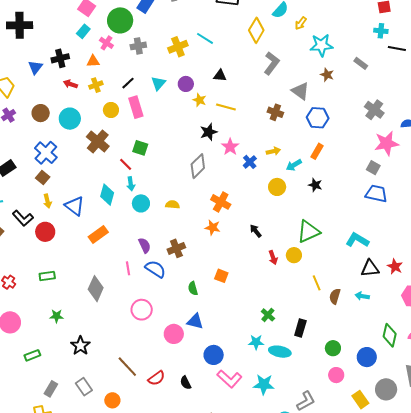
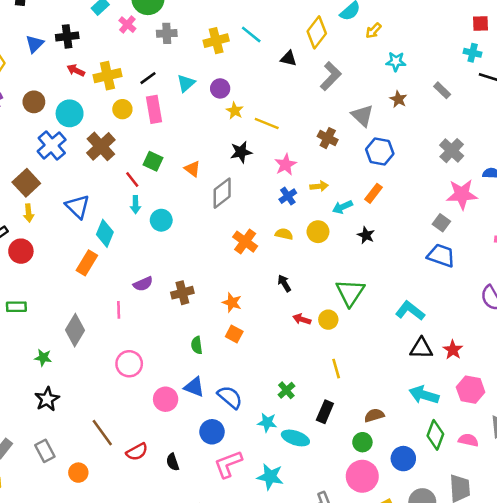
cyan star: (321, 45) -> (396, 61), size x0.7
orange triangle: (93, 61) -> (192, 169), moved, turned 32
black triangle: (220, 76) -> (289, 59), moved
yellow cross: (96, 85) -> (107, 76), size x1.5
pink star: (230, 147) -> (286, 165), moved
blue cross: (46, 153) -> (52, 145), moved
brown square: (43, 178) -> (26, 183), size x1.5
cyan diamond: (107, 195) -> (105, 233), moved
cyan circle: (141, 203) -> (161, 220), moved
yellow semicircle: (173, 205) -> (284, 234), moved
blue triangle: (75, 206) -> (78, 206), moved
orange star: (213, 228) -> (232, 302), moved
green triangle: (308, 232) -> (350, 292), turned -40
orange rectangle: (98, 235) -> (87, 263), turned -30
purple semicircle: (145, 245) -> (143, 284), turned 84
red arrow: (273, 257) -> (302, 319), turned 120
blue semicircle: (155, 269) -> (230, 397), moved
yellow line: (317, 283) -> (336, 369), moved
brown semicircle: (335, 296) -> (374, 415), moved, turned 49
cyan arrow: (362, 296) -> (424, 395), moved, size x1.6
green star: (57, 316) -> (43, 358), moved
pink circle: (336, 375) -> (362, 476), size x1.6
pink L-shape: (229, 379) -> (228, 464), turned 110

